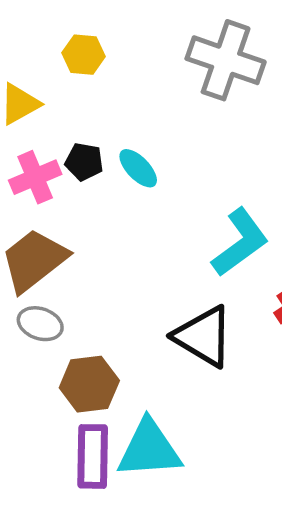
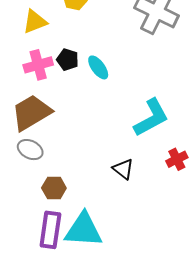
black triangle: (203, 336) -> (123, 169), size x0.6
brown hexagon: (89, 384) -> (54, 188), size x0.7

